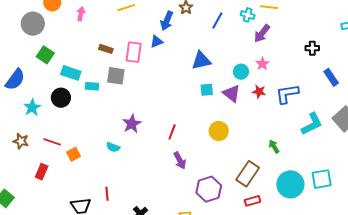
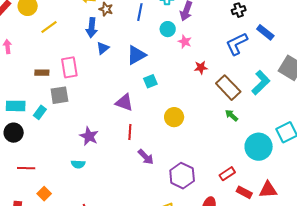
blue triangle: (157, 42) -> (103, 48), moved
pink star: (262, 64) -> (185, 42), moved
cyan circle: (241, 72) -> (168, 29), moved
cyan rectangle: (92, 86) -> (40, 112), turned -40
purple triangle: (232, 93) -> (124, 102), moved
blue L-shape: (287, 94) -> (237, 44), moved
red line: (52, 142) -> (26, 168), moved
orange square: (74, 154) -> (44, 194), moved
brown rectangle: (248, 174) -> (228, 88), moved, turned -60

